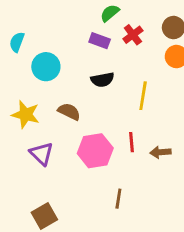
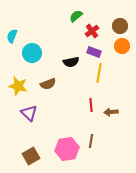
purple rectangle: (100, 41) -> (94, 52), moved
brown semicircle: (69, 112) -> (48, 84), turned 133
pink hexagon: (95, 151) -> (67, 149), moved
brown line: (118, 199) -> (91, 141), moved

